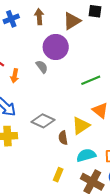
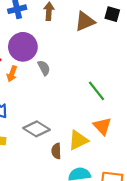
purple circle: (56, 47) -> (23, 47), moved
green line: (91, 80) -> (97, 91), turned 66

